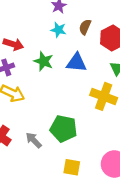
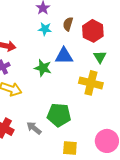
green star: (44, 61) -> (43, 68), moved

